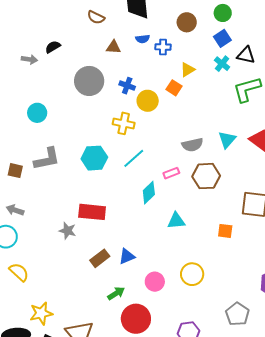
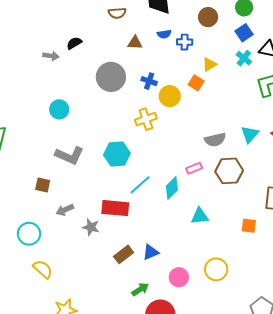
brown semicircle: (96, 17) -> (117, 13), turned -30
yellow cross: (124, 123) -> (146, 119), turned -30
cyan line: (134, 158) -> (140, 185), moved
gray L-shape: (47, 159) -> (69, 155), turned 36
brown square: (15, 171) -> (43, 185), moved
gray arrow: (15, 210) -> (65, 210), moved, turned -42

